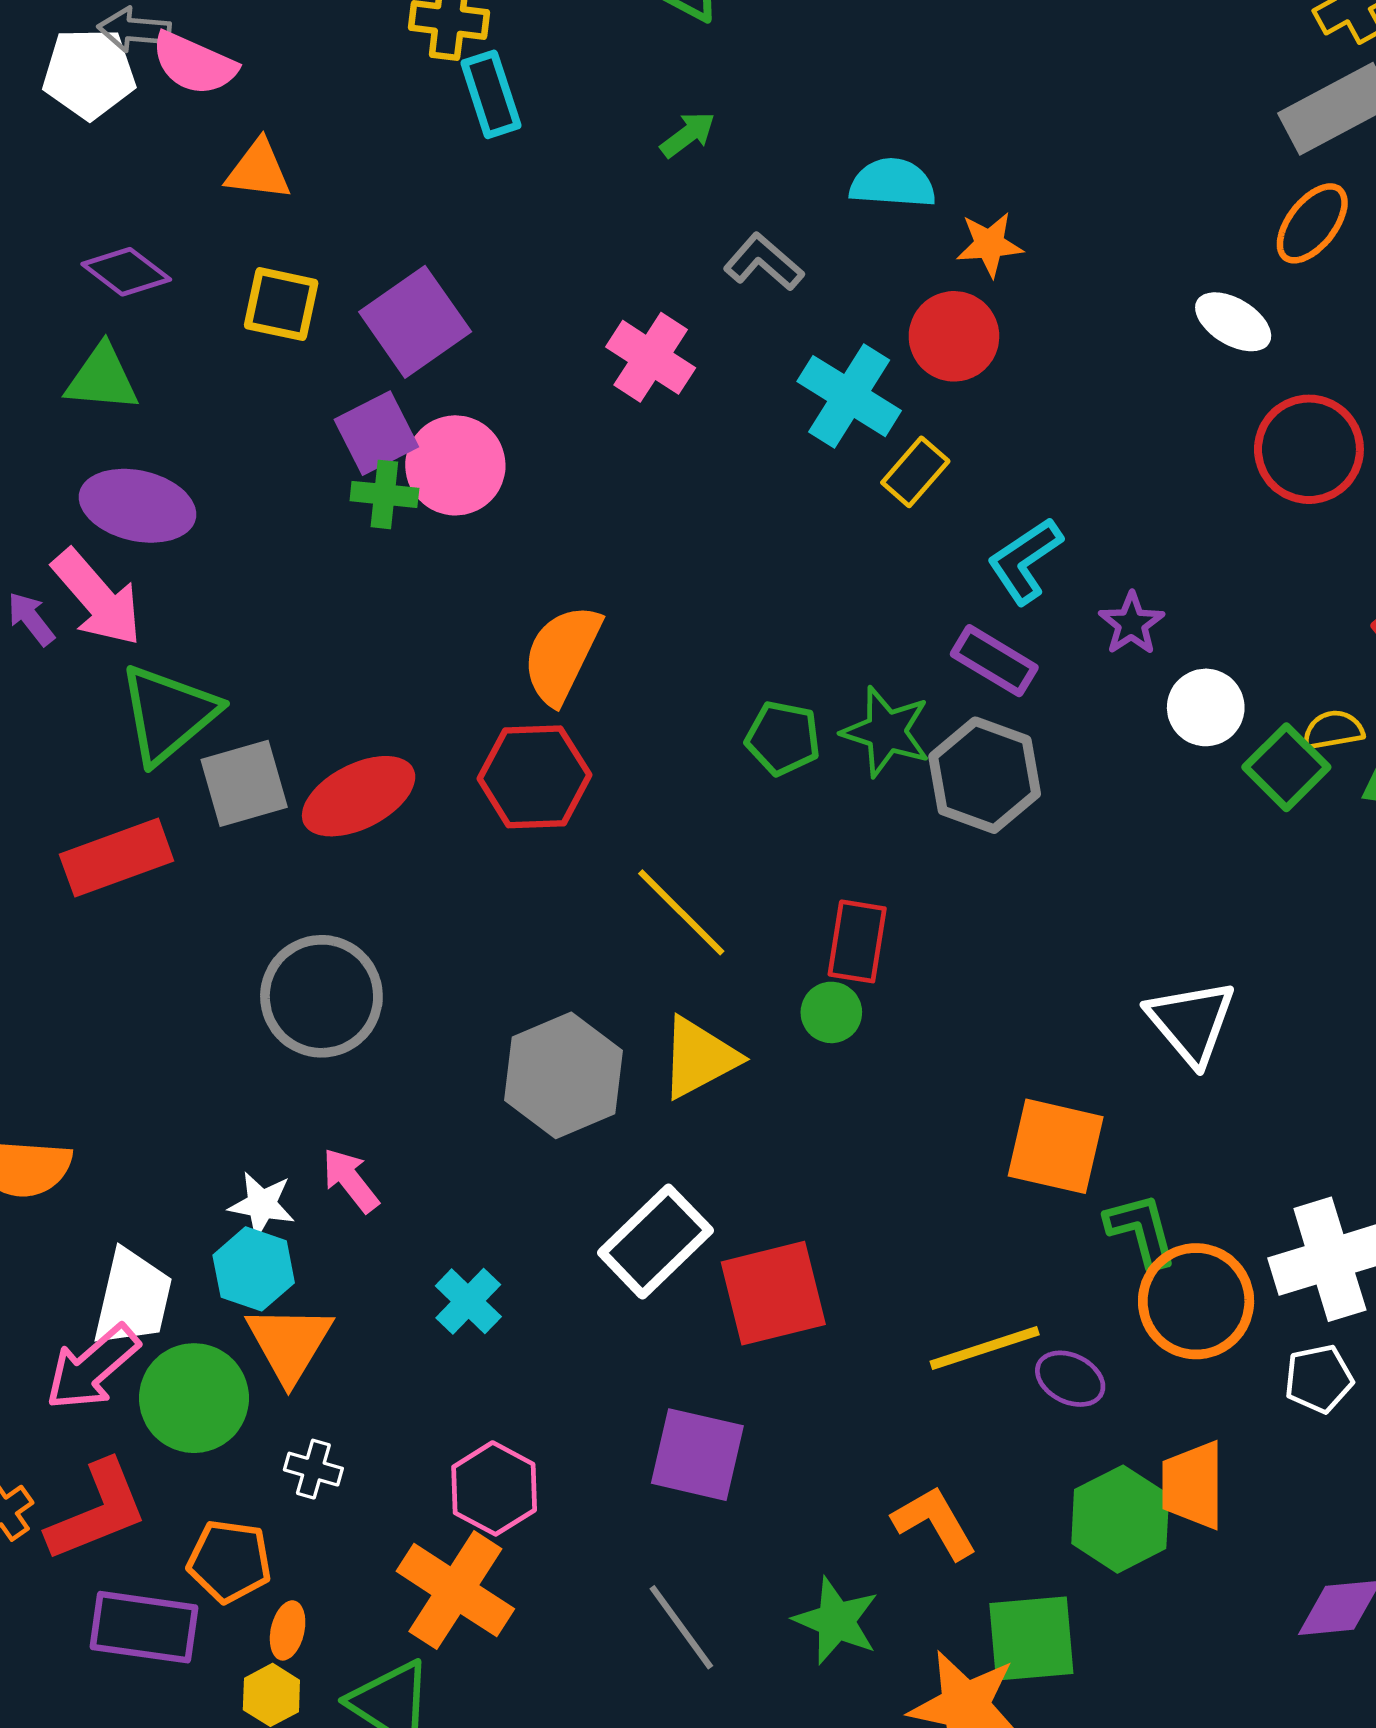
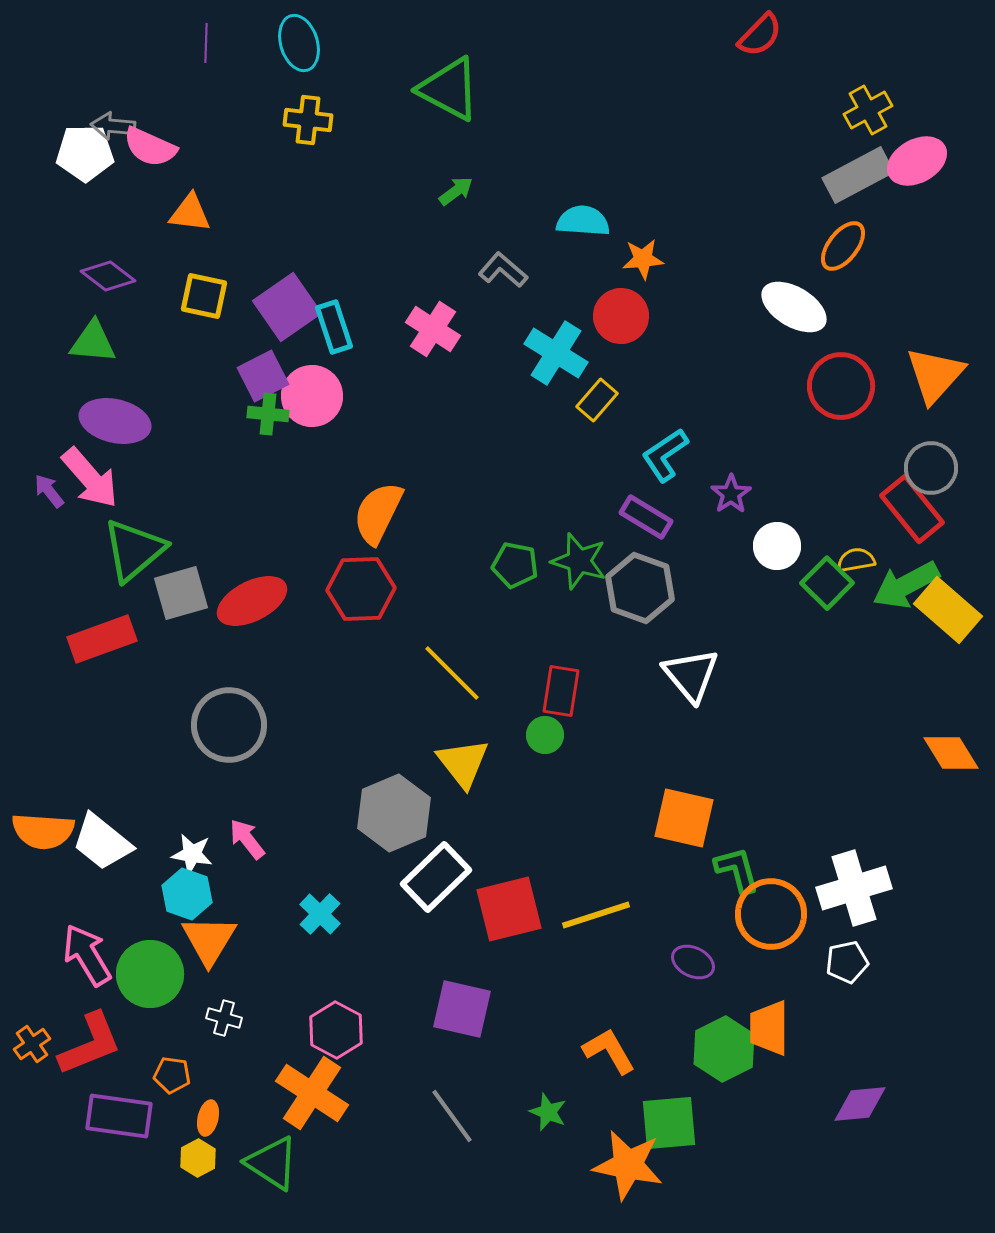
cyan rectangle: (491, 94) -> (334, 327), moved
white ellipse: (1233, 322) -> (794, 307), size x1.4
white triangle: (1191, 1022) -> (691, 675), moved
yellow triangle: (699, 1058) -> (463, 763), turned -40
gray hexagon: (563, 1075) -> (394, 813), moved
white trapezoid: (133, 1298) -> (102, 842), moved, turned 116
yellow line: (985, 1348) -> (596, 915), moved
pink arrow: (92, 1367) -> (87, 955), turned 100
orange pentagon: (229, 1561) -> (172, 1075), size x0.7
green star: (836, 1621) -> (548, 1112), size x0.7

